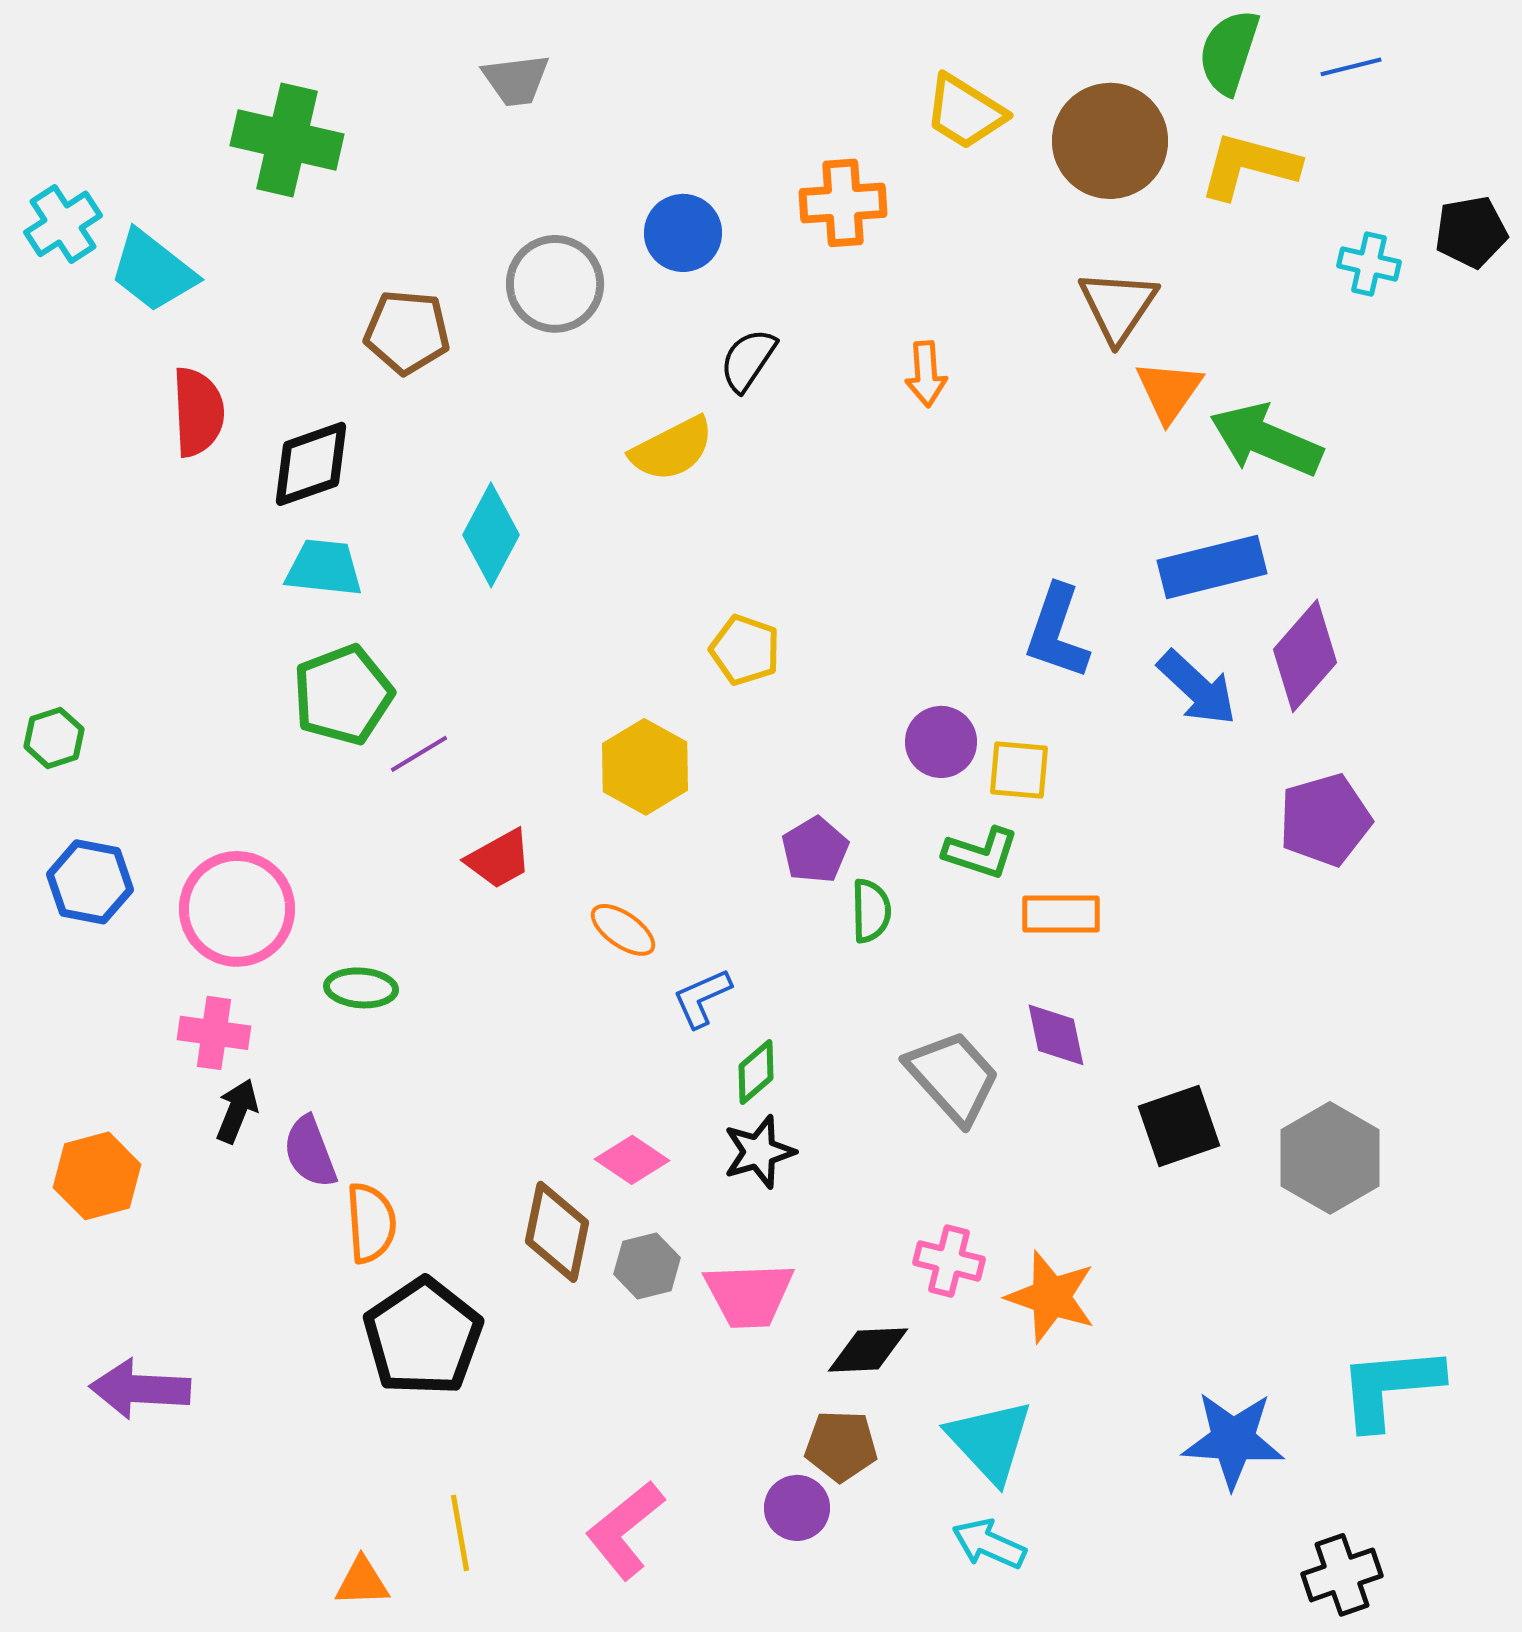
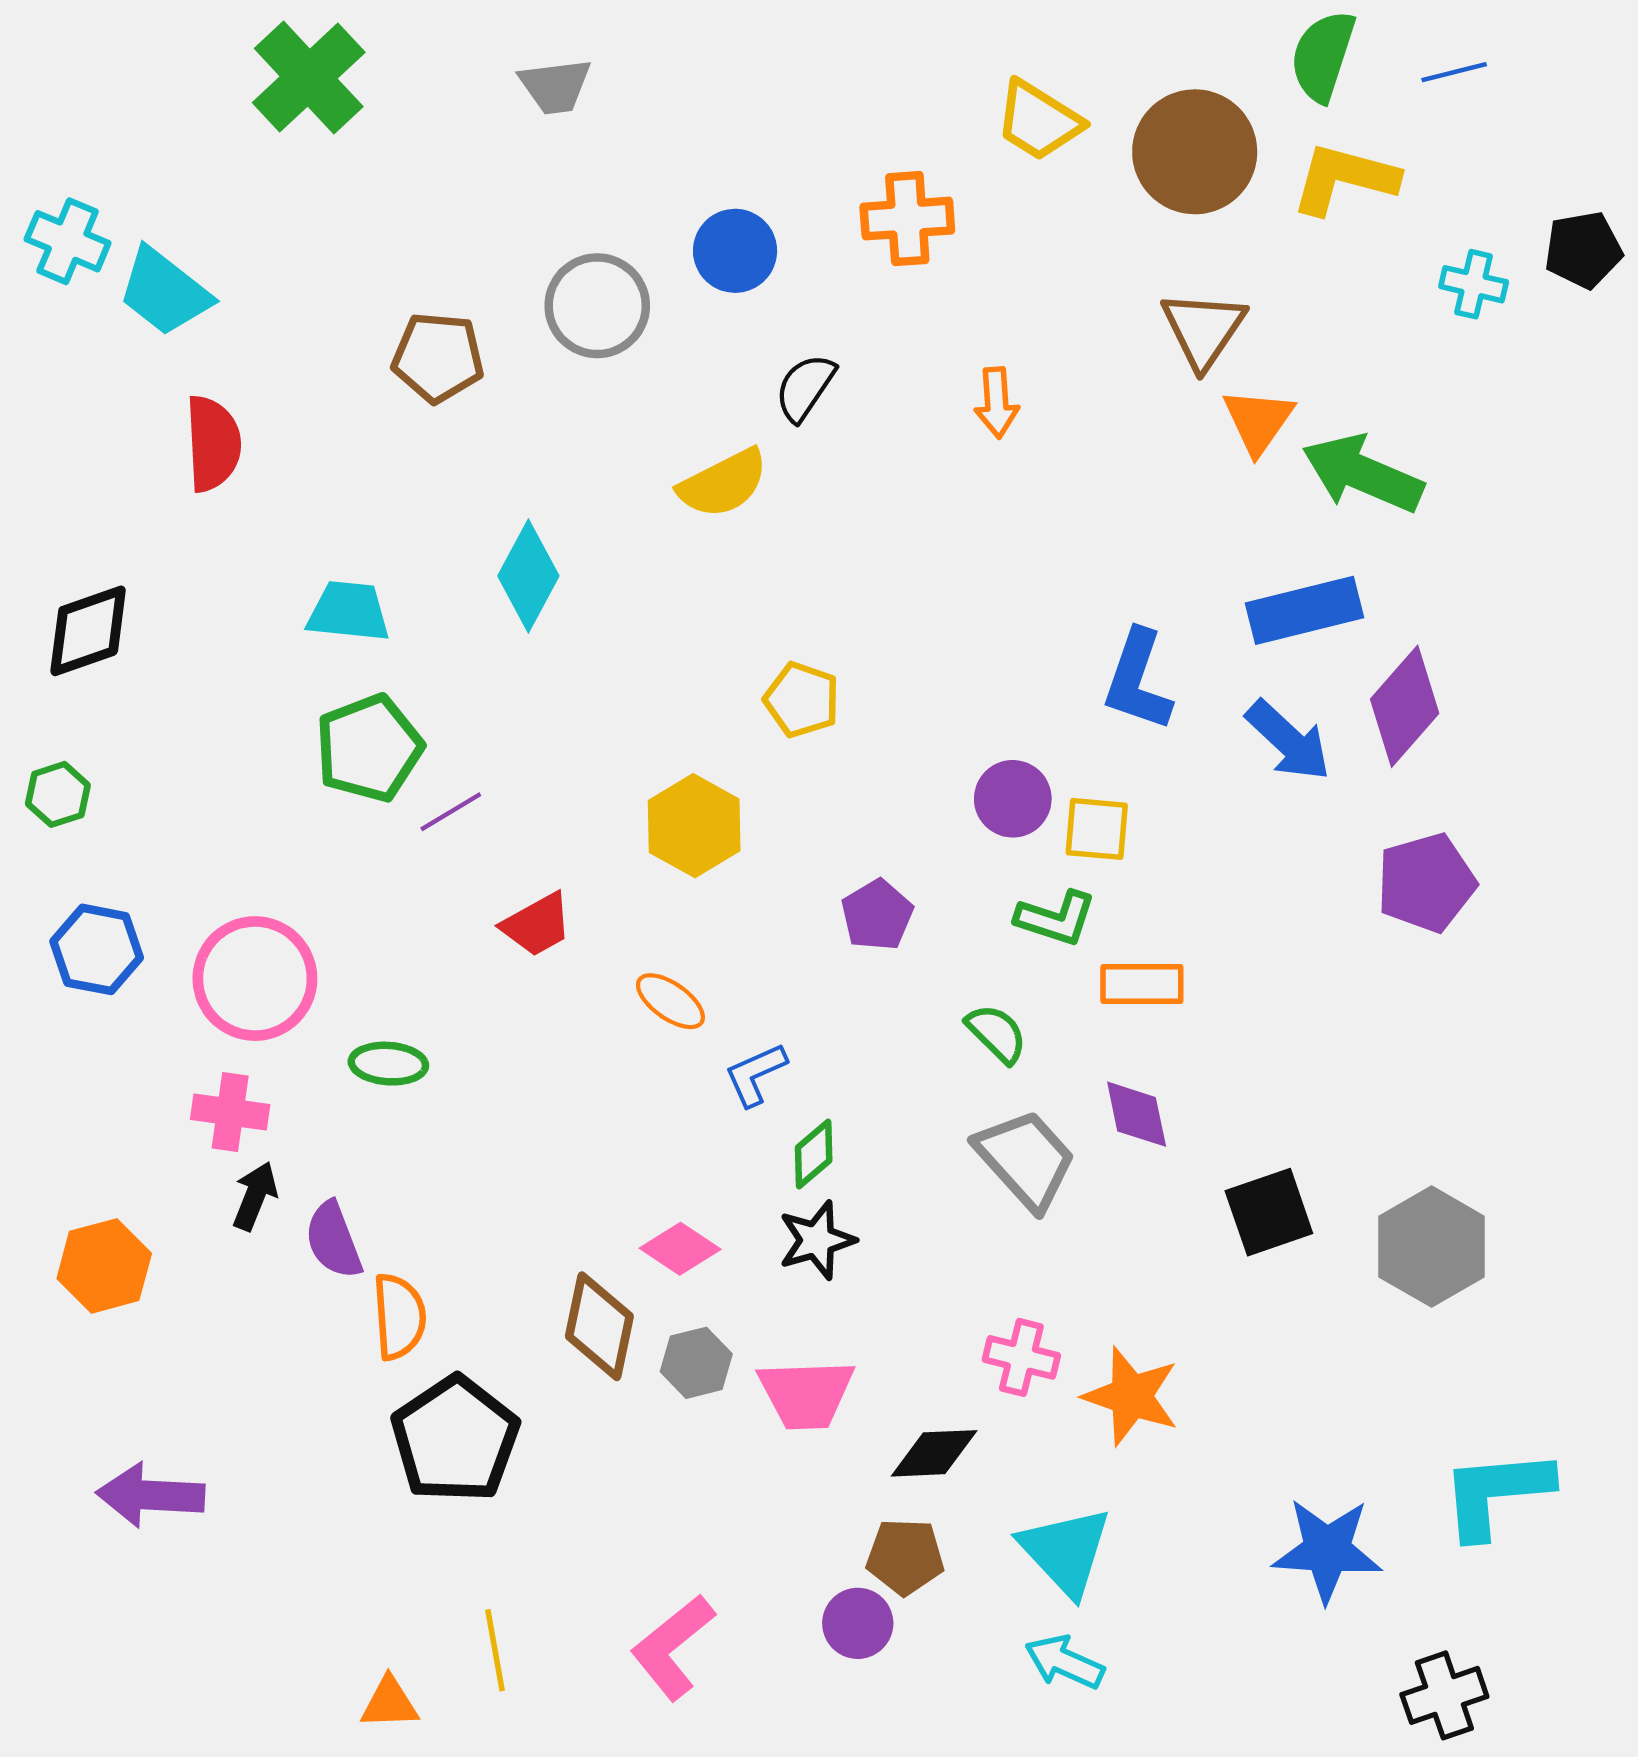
green cross: (287, 140) -> (309, 78), moved, turned 34
cyan cross: (63, 224) -> (68, 241), turned -34
black diamond: (311, 464) -> (88, 631), moved
green semicircle: (871, 911) -> (997, 1033), moved, turned -44

